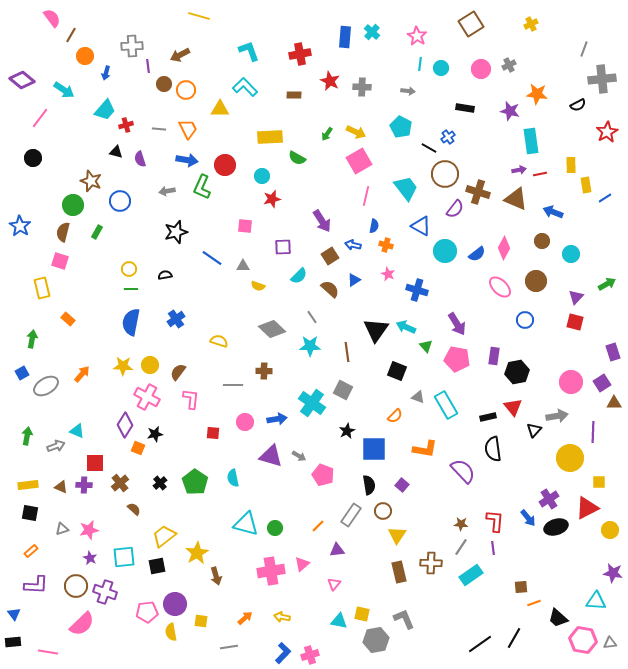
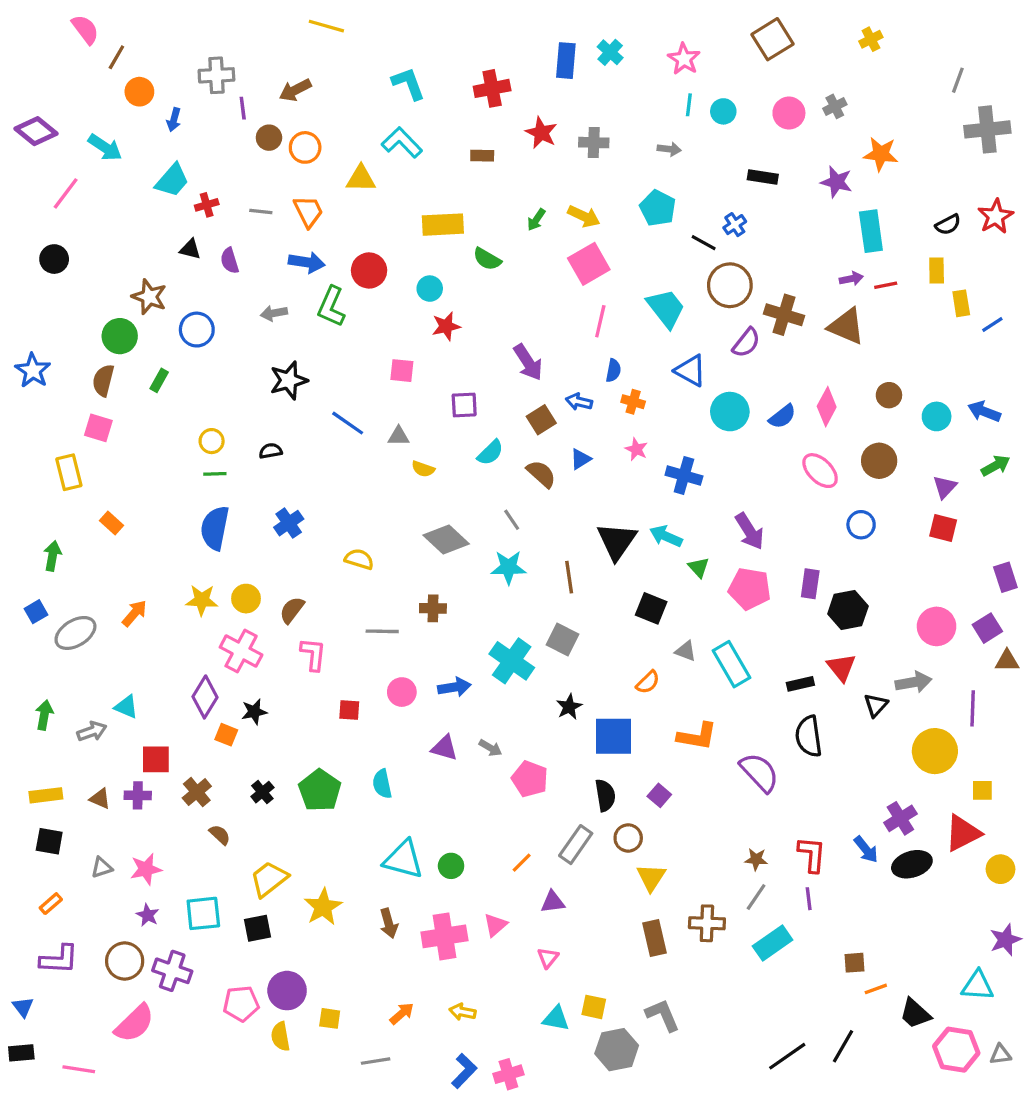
black semicircle: (578, 105) -> (948, 225), moved
blue arrow: (553, 212) -> (984, 412), moved
purple triangle: (271, 456) -> (444, 748), size x0.7
purple star: (613, 573) -> (1005, 940), turned -30
brown arrow: (216, 576) -> (389, 923), moved

